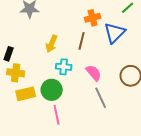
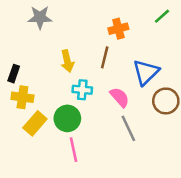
blue triangle: (115, 33) -> (146, 72), moved
yellow arrow: (52, 44) -> (67, 61), turned -36
yellow rectangle: (26, 94) -> (35, 123), turned -36

